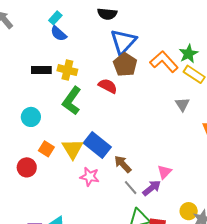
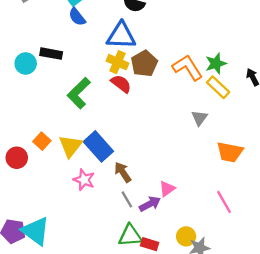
blue triangle: (123, 42) -> (121, 36), moved, turned 40
yellow cross: (67, 70) -> (118, 62), moved
cyan circle: (31, 117) -> (26, 63), moved

